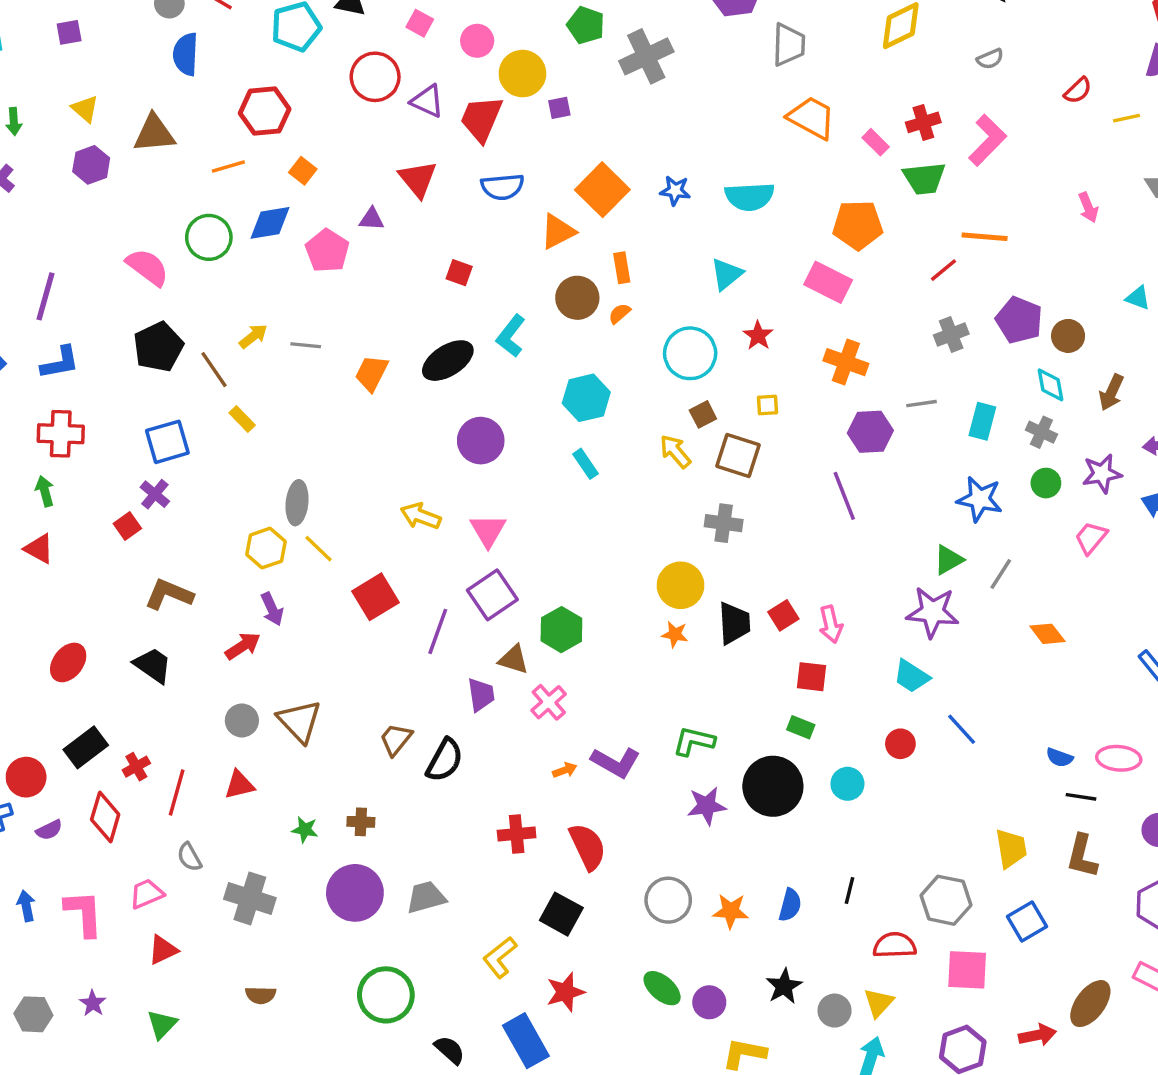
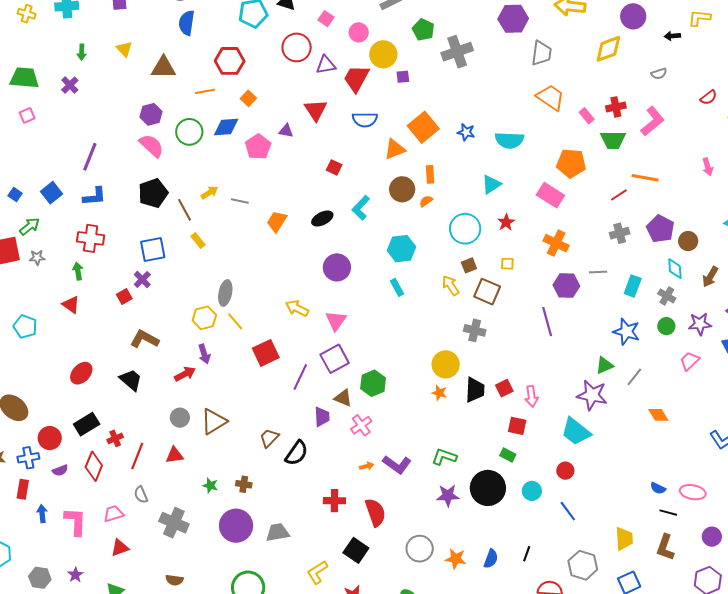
purple triangle: (427, 101) -> (326, 65), turned -40
purple hexagon: (91, 165) -> (151, 114), moved
black ellipse: (448, 361) -> (322, 218), size x0.7
cyan trapezoid: (911, 676) -> (576, 432), size x1.4
brown triangle: (299, 721) -> (214, 421), turned 36
blue line: (962, 729) -> (568, 511), moved

